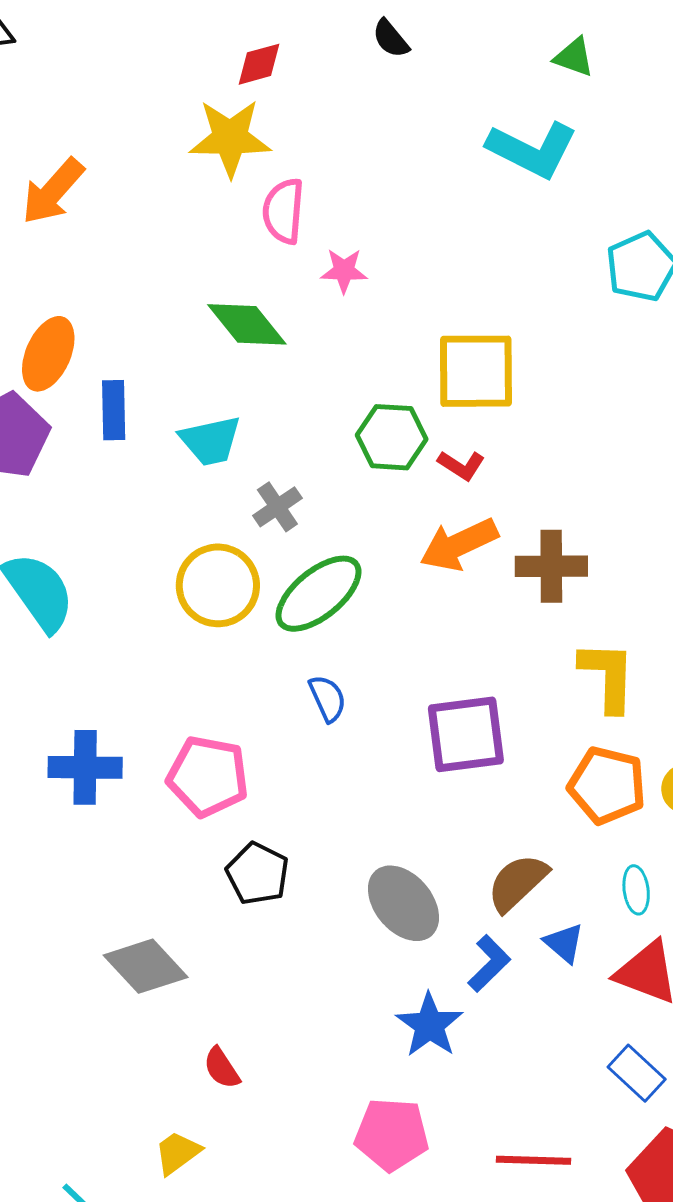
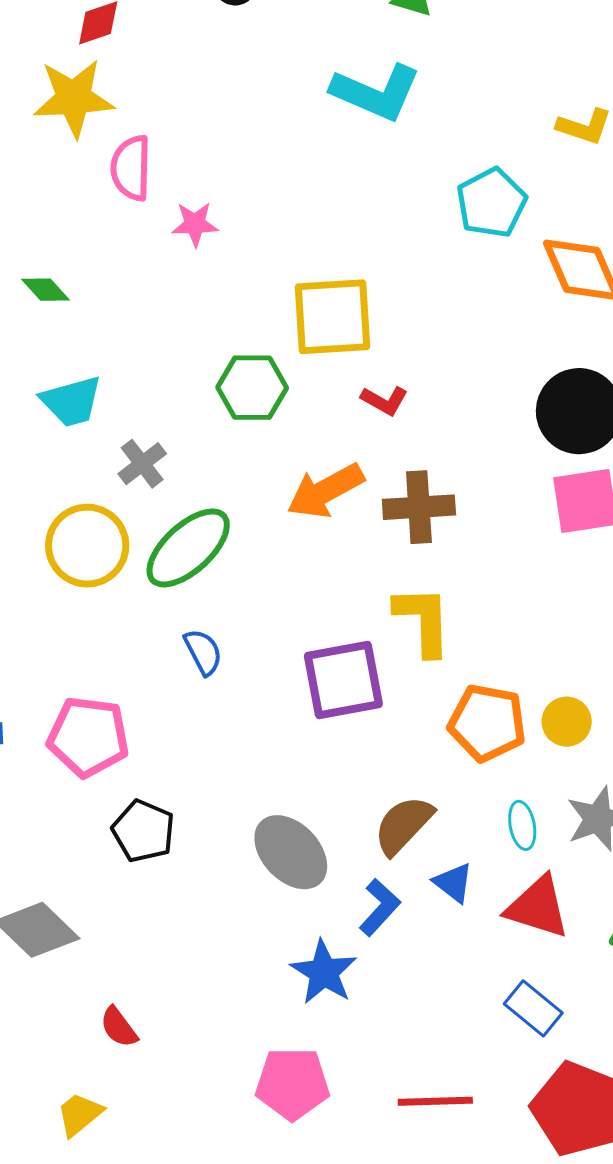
green diamond: (247, 324) -> (45, 290), moved, size x0.6
red L-shape: (461, 465) -> (384, 400), moved
yellow L-shape: (608, 676) -> (423, 620), moved

